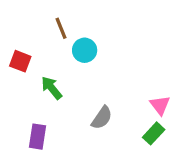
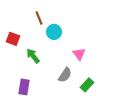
pink triangle: (160, 105) -> (79, 54), moved
green rectangle: (154, 133) -> (87, 85), moved

